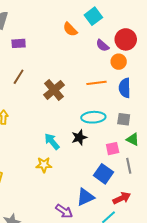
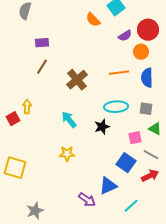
purple rectangle: (19, 43) -> (42, 43), moved
purple semicircle: (102, 45) -> (125, 36), turned -72
cyan arrow: (52, 141) -> (69, 120), moved
gray line: (129, 166) -> (151, 155), turned -49
red arrow: (122, 198) -> (150, 176), moved

